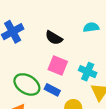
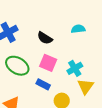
cyan cross: (88, 72) -> (75, 68), turned 35
green ellipse: (27, 84) -> (17, 66), moved

